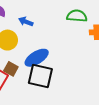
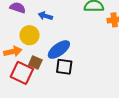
black square: (40, 76) -> (64, 67), size x0.7

